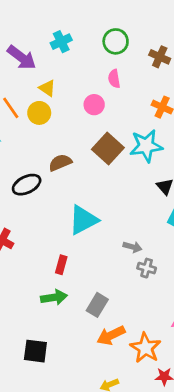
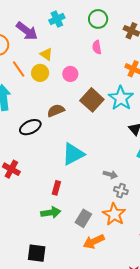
pink circle: (94, 105) -> (70, 74), moved
cyan star: (146, 146) -> (121, 98), turned -30
orange star: (145, 348) -> (114, 214), moved

